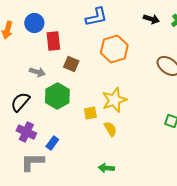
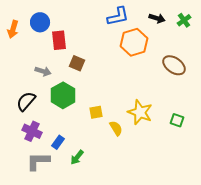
blue L-shape: (96, 17) -> (118, 16), moved
orange hexagon: (114, 49) -> (134, 42), moved
yellow star: (114, 100) -> (140, 112), moved, turned -30
green arrow: (106, 168) -> (77, 157), moved, turned -56

